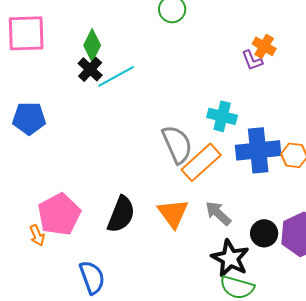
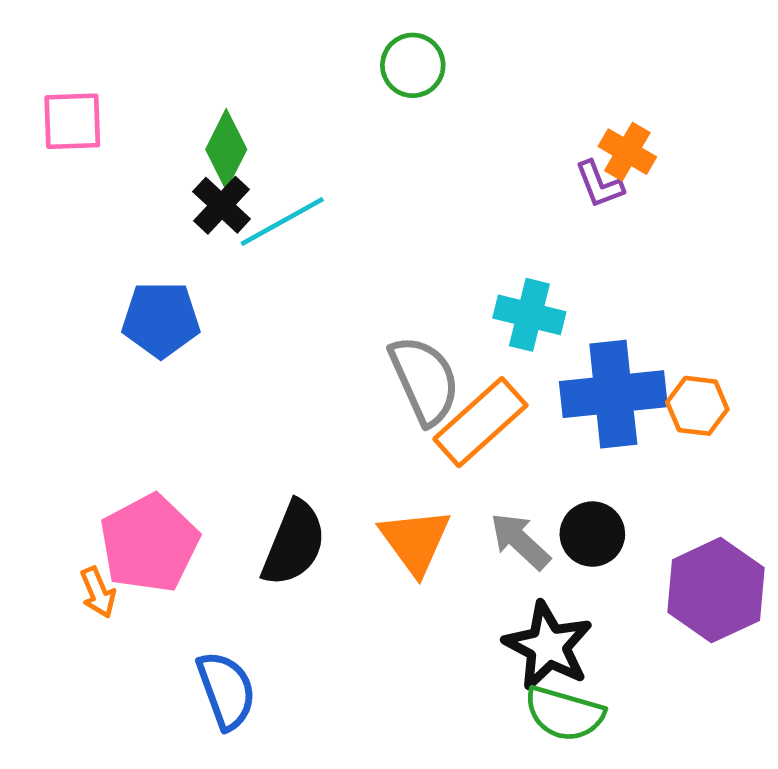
pink square: (26, 33) -> (72, 121), size x0.7
blue pentagon: (29, 118) -> (161, 320), moved
black circle: (264, 233) -> (592, 534), moved

